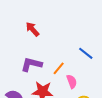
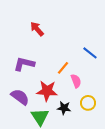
purple L-shape: (31, 64) -> (24, 64), moved

